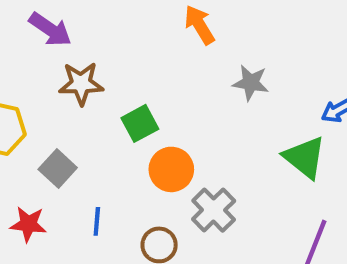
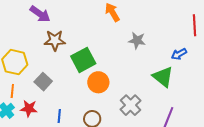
green square: (140, 123) -> (83, 60), size x1.4
gray cross: (214, 210) -> (131, 105), moved
blue line: (97, 221) -> (59, 116), moved

